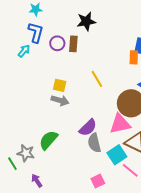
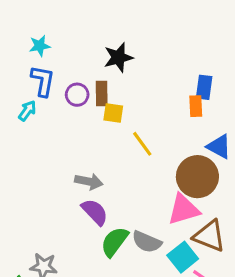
yellow square: (60, 85) -> (113, 113), moved
purple semicircle: (88, 128) -> (95, 212), moved, turned -84
green semicircle: (48, 140) -> (114, 242), moved
gray semicircle: (94, 143) -> (147, 242), turned -48

